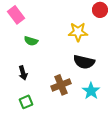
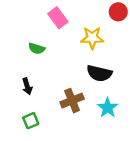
pink rectangle: (16, 15) -> (58, 18), moved

